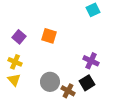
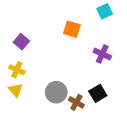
orange square: (49, 36) -> (72, 29), moved
purple cross: (91, 61) -> (102, 54), moved

